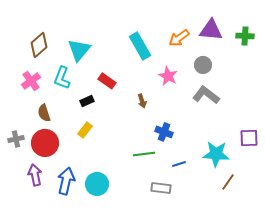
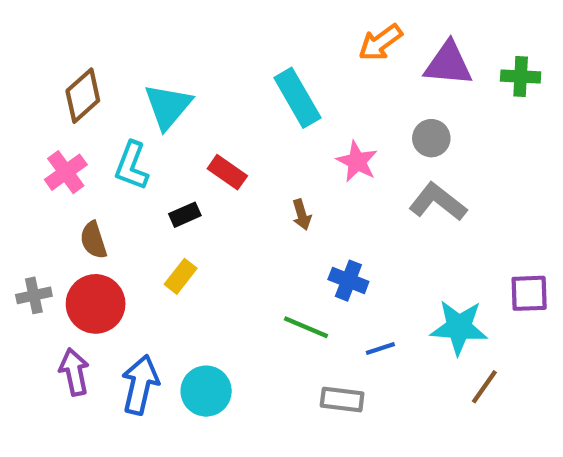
orange arrow: (179, 38) -> (380, 43), moved
green line: (144, 154) -> (306, 327), turned 30

